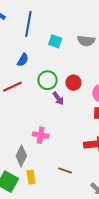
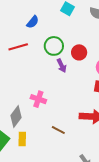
brown line: (65, 170) -> (58, 130), moved

